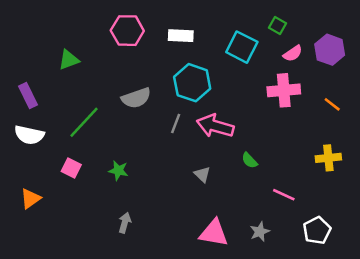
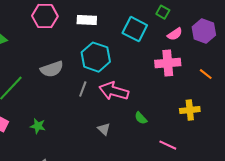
yellow cross: (328, 158) -> (190, 110), moved

